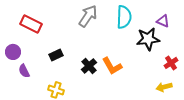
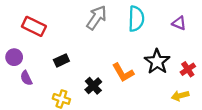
black star: (148, 39) -> (157, 62), moved, turned -30
black cross: (89, 66) -> (93, 86), moved

